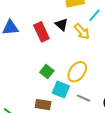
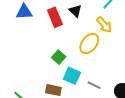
yellow arrow: (82, 31) -> (104, 25), moved
yellow ellipse: (77, 72) -> (89, 44), moved

